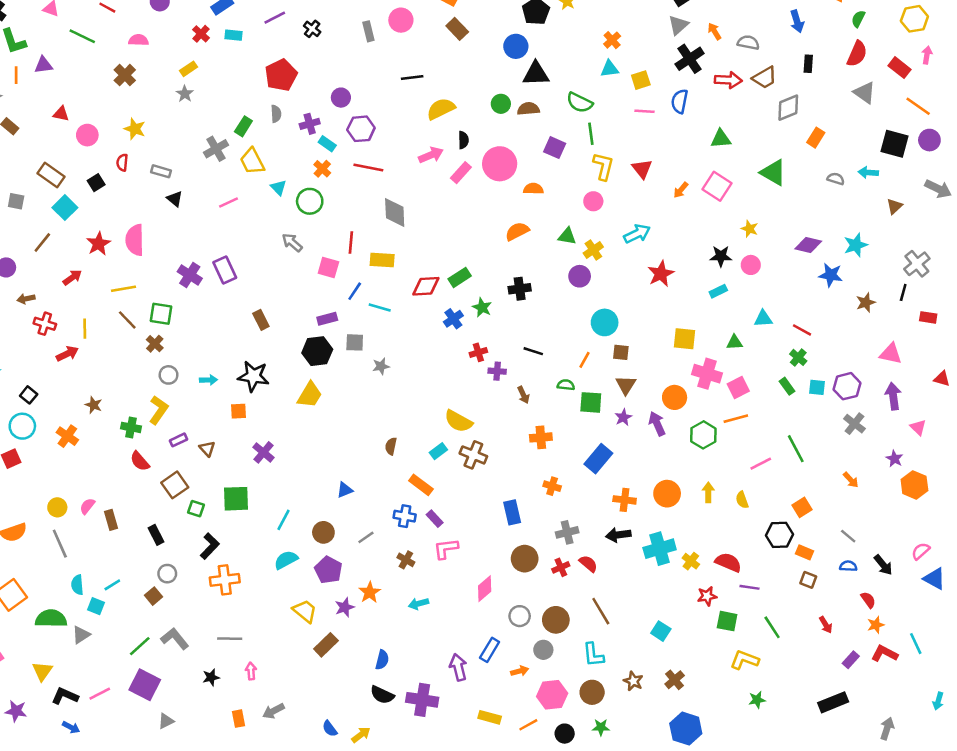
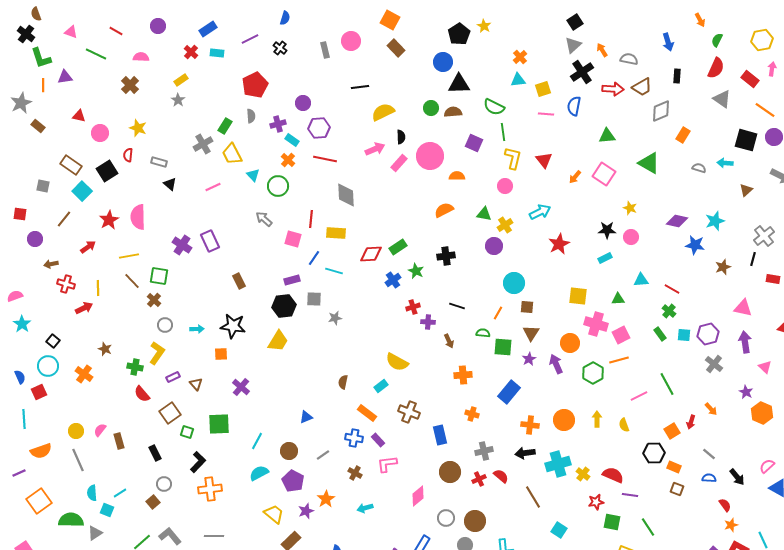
black square: (96, 183) -> (107, 171), size x1.5
brown cross: (473, 455) -> (409, 412), moved
brown line: (601, 611) -> (533, 497), moved
red arrow: (826, 625) -> (691, 422), moved, turned 48

